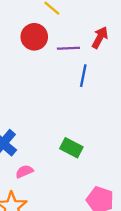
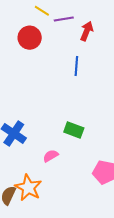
purple line: (68, 48) -> (64, 19), moved
pink semicircle: (24, 171) -> (51, 156), moved

